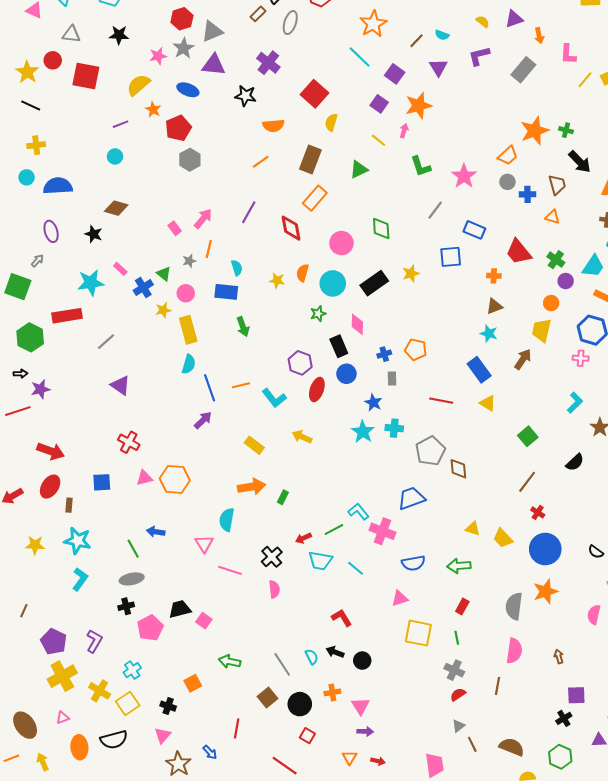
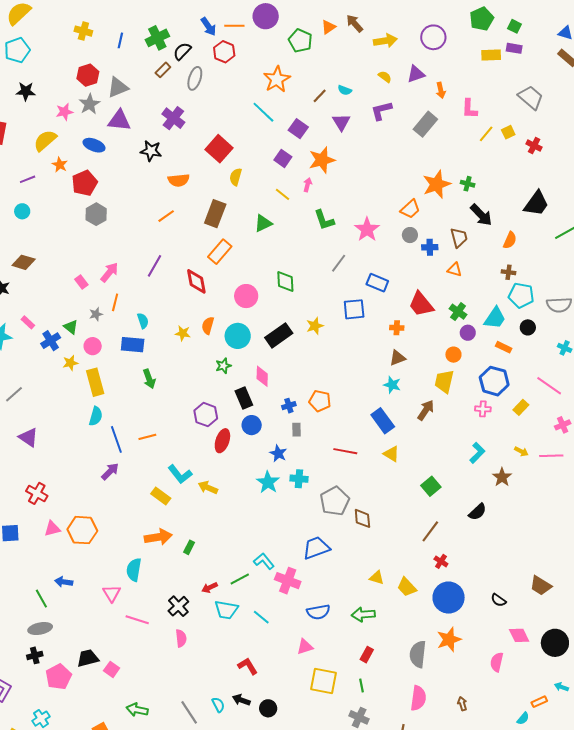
cyan L-shape: (274, 398) -> (180, 474), moved

